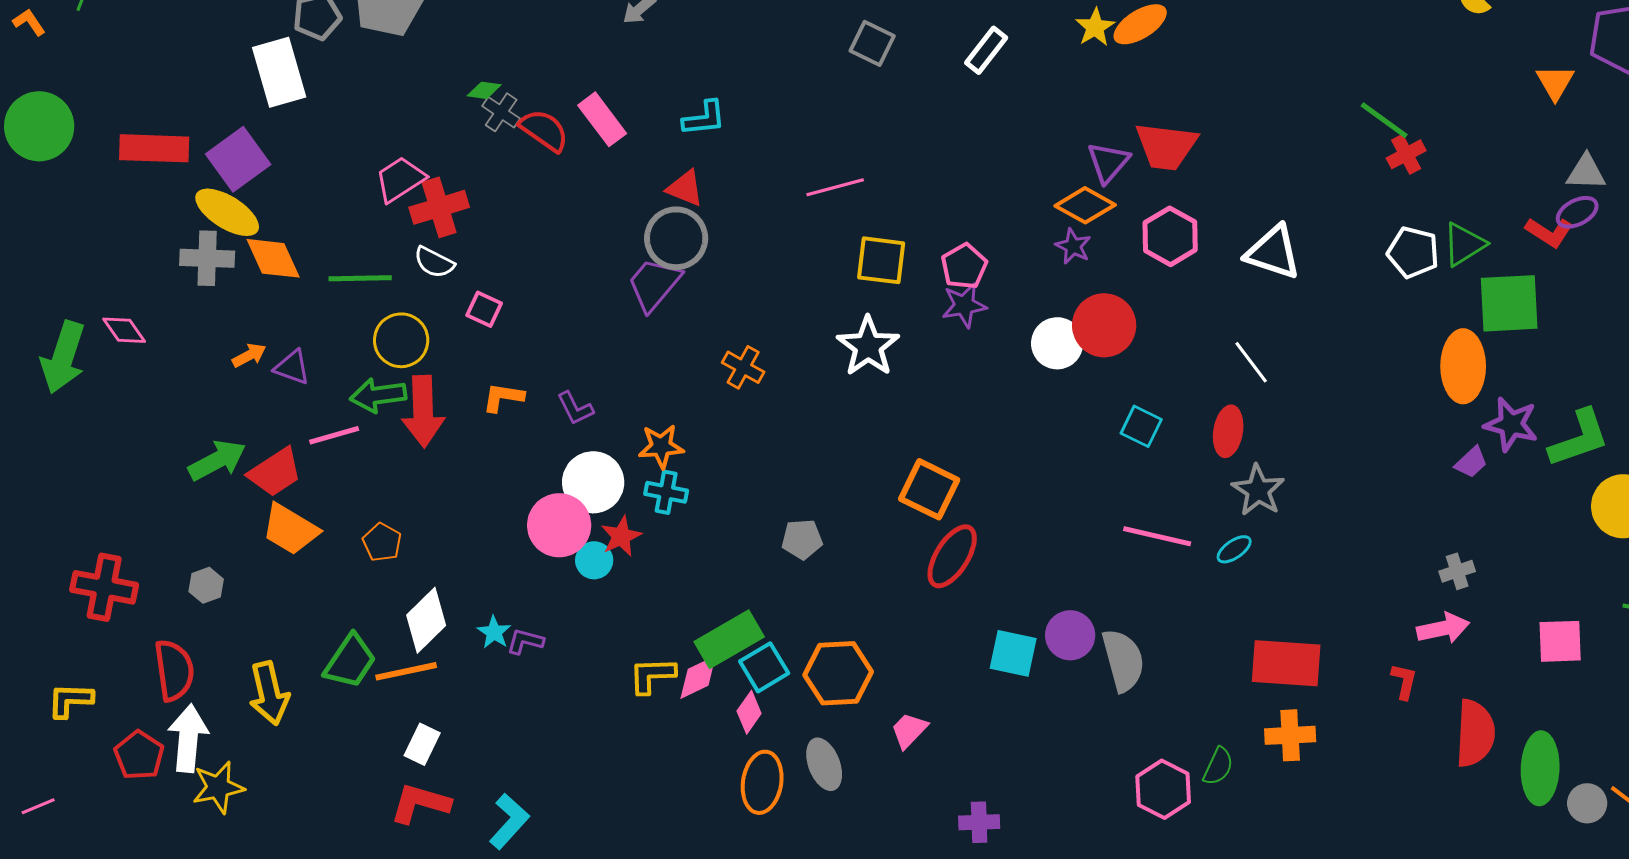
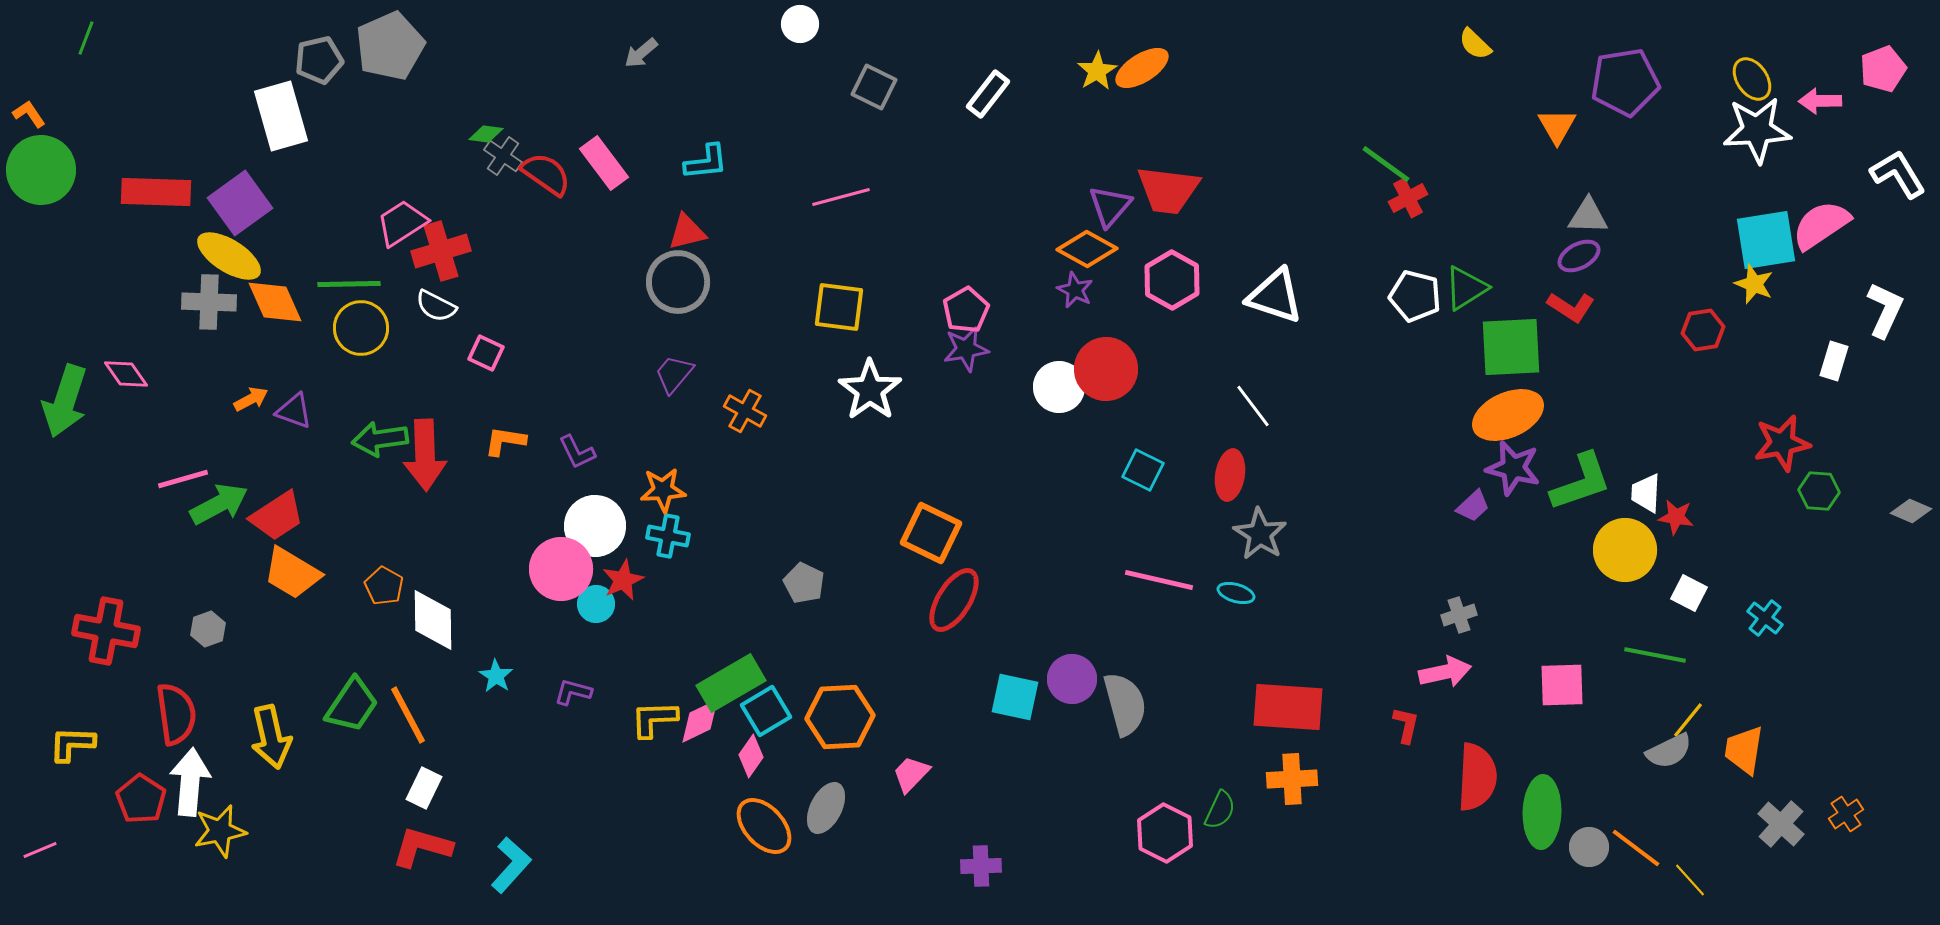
orange L-shape: (29, 22) -> (29, 114), moved
pink line: (835, 187) -> (841, 197), moved
red triangle: (685, 188) -> (687, 232), turned -36
red L-shape: (1549, 232) -> (1571, 307), moved
yellow square: (881, 260) -> (839, 307), moved
green line: (360, 278) -> (349, 284), moved
purple trapezoid: (654, 284) -> (674, 374), moved, size x0.7
yellow circle: (401, 340) -> (361, 328), moved
orange ellipse: (1463, 366) -> (1508, 415), moved, turned 66
pink line: (334, 435) -> (183, 479), moved
gray pentagon: (802, 539) -> (804, 583), turned 30
cyan ellipse: (1234, 549) -> (1236, 593), turned 51
white diamond: (426, 620) -> (433, 620), moved, turned -46
purple L-shape: (525, 641) -> (573, 692), moved
orange line: (406, 671) -> (408, 715), turned 74
gray ellipse: (824, 764) -> (826, 808), turned 48
orange ellipse: (762, 782) -> (764, 826), turned -52

